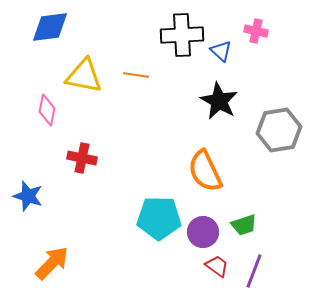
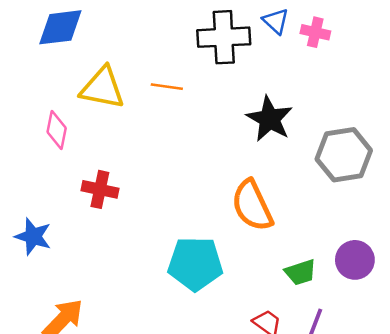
blue triangle: (221, 51) -> (276, 21), moved
purple circle: (203, 232) -> (355, 260), moved

